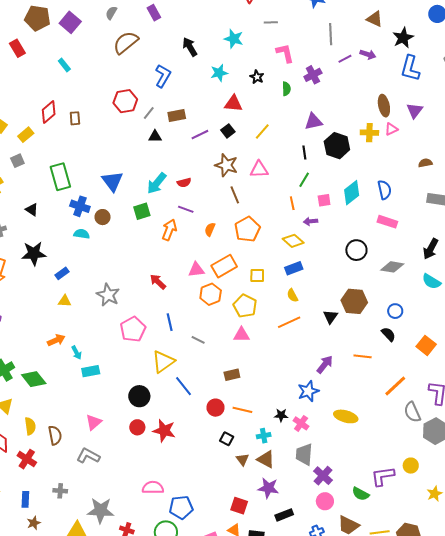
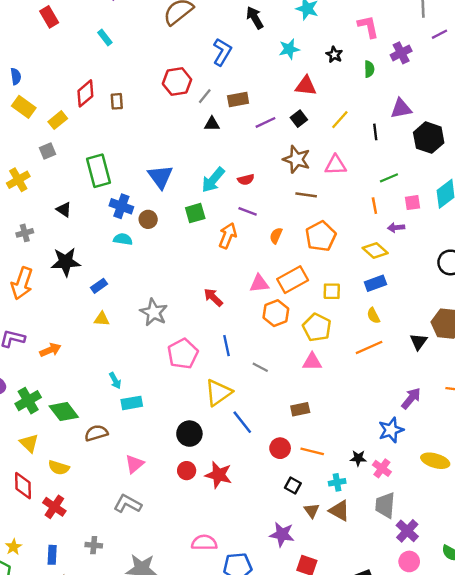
black line: (304, 152) -> (375, 132), moved
green line: (304, 180) -> (389, 178), turned 35
brown line: (235, 195) -> (306, 195), turned -60
orange arrow: (56, 340) -> (50, 350), moved
yellow semicircle: (30, 426) -> (59, 468), turned 114
brown semicircle: (55, 435) -> (96, 433), moved, turned -96
purple star: (268, 488) -> (282, 534), moved

